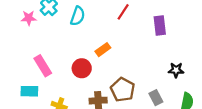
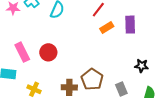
orange rectangle: (103, 50) -> (107, 27), moved
red circle: (82, 68) -> (48, 52), moved

